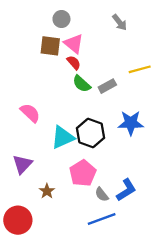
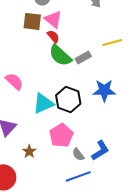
green semicircle: (82, 84) -> (60, 55), size x1.4

